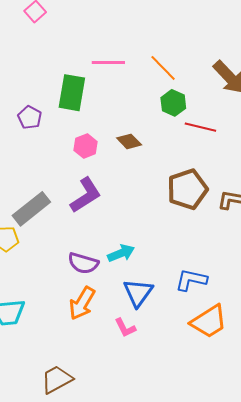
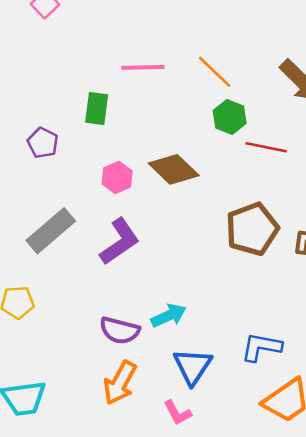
green rectangle: (72, 93) -> (97, 109), size x0.7
brown diamond: (129, 141) -> (174, 169), size x1.5
gray rectangle: (31, 209) -> (51, 231), moved

